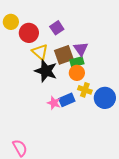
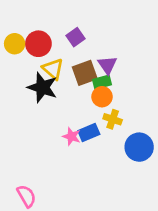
yellow circle: (11, 22) -> (15, 44), moved
black star: (46, 71) -> (42, 87), moved
blue circle: (105, 98) -> (139, 147), moved

